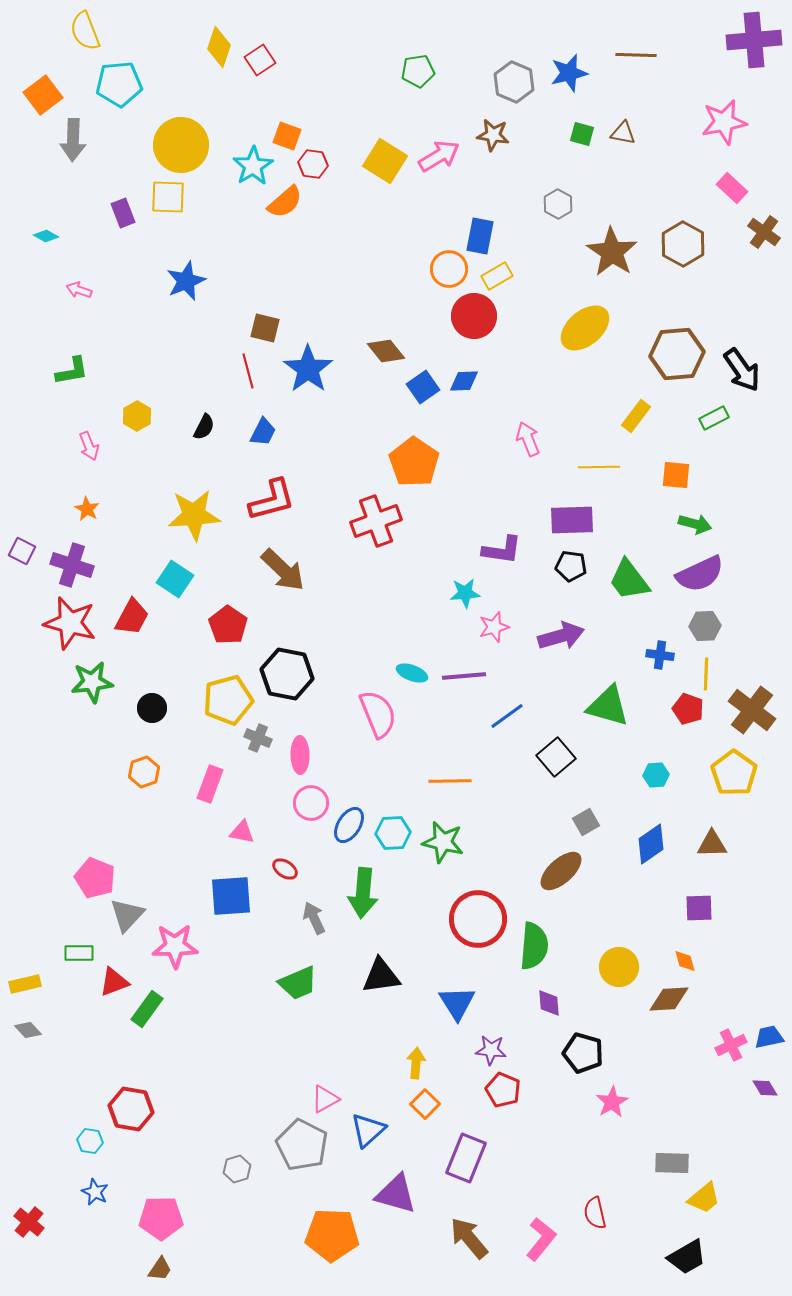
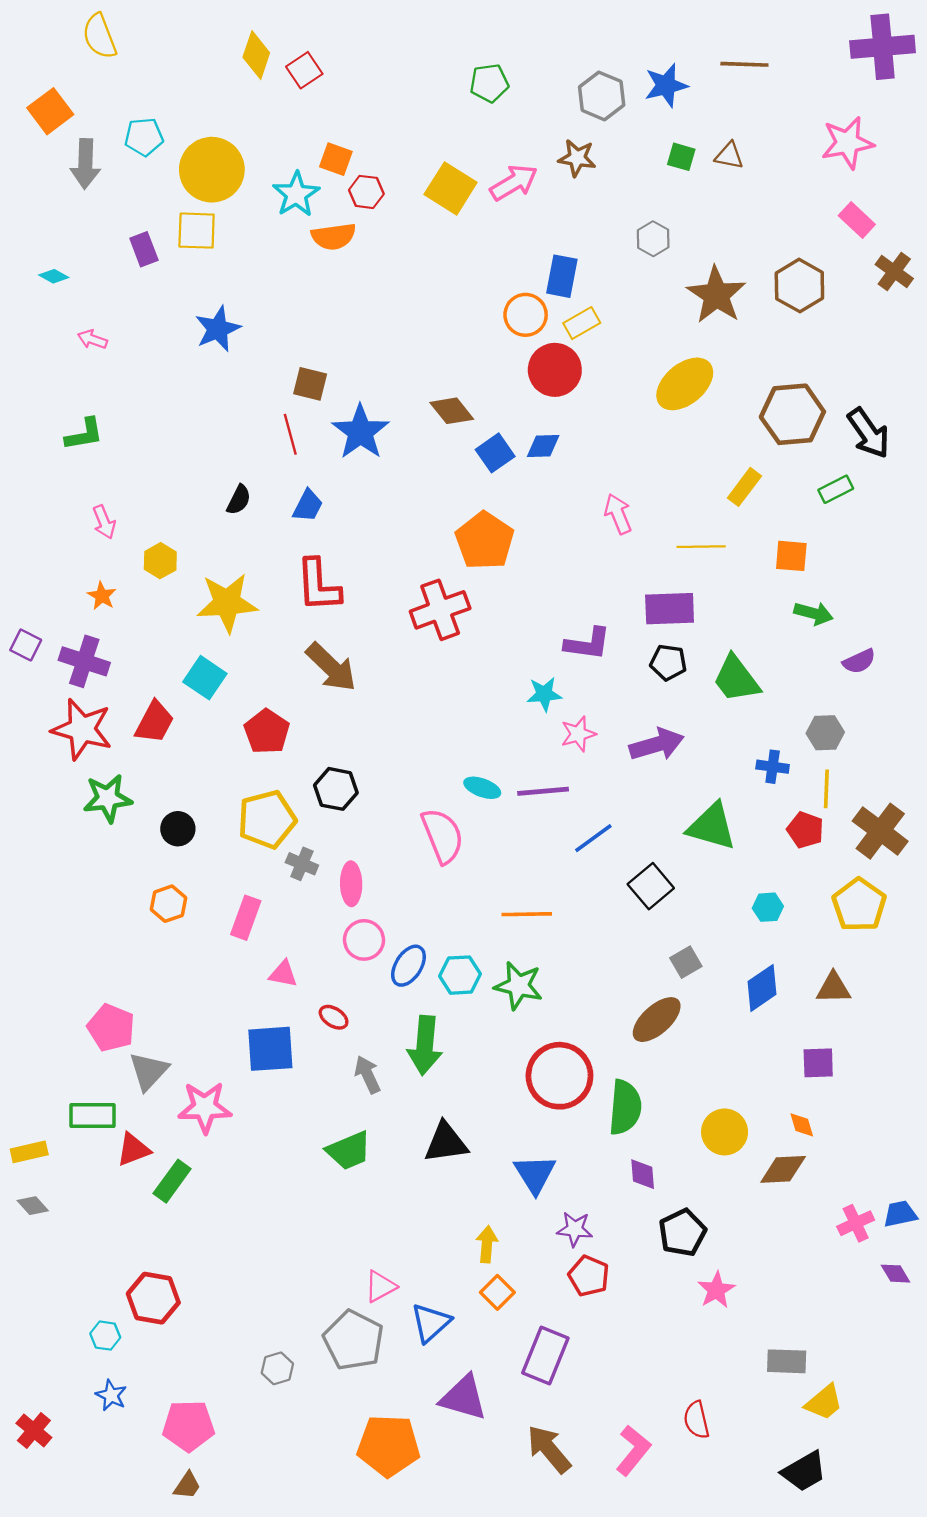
cyan pentagon: (119, 84) -> (144, 137), moved, size x0.7
orange semicircle: (285, 202) -> (334, 236), turned 33
yellow hexagon: (137, 416) -> (160, 561), moved
red L-shape: (272, 500) -> (318, 585), turned 102
purple semicircle: (700, 574) -> (859, 661), moved, size x0.6
black hexagon: (287, 674) -> (336, 789), size x0.7
green rectangle: (79, 953) -> (92, 1116), size x1.4
black pentagon: (583, 1053) -> (682, 1233), turned 30

